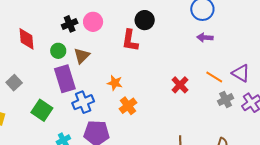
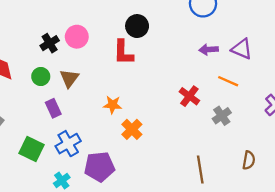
purple arrow: (205, 38) -> (209, 50), moved
purple triangle: (241, 73) -> (242, 49), moved
purple rectangle: (65, 79) -> (53, 108), size x0.6
gray cross: (226, 100) -> (222, 116), moved
blue cross: (83, 102) -> (68, 144), moved

